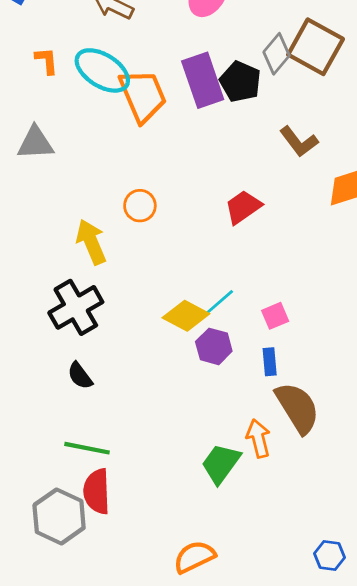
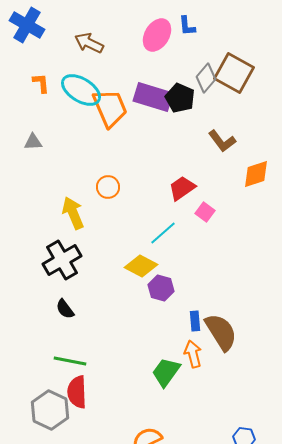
purple rectangle: (203, 80) -> (153, 97), turned -54
gray triangle: (35, 143) -> (33, 142), size x0.7
cyan line: (217, 305) -> (163, 233), moved
pink square: (275, 316) -> (205, 212), moved, turned -30
blue rectangle: (270, 362) -> (195, 321), moved

